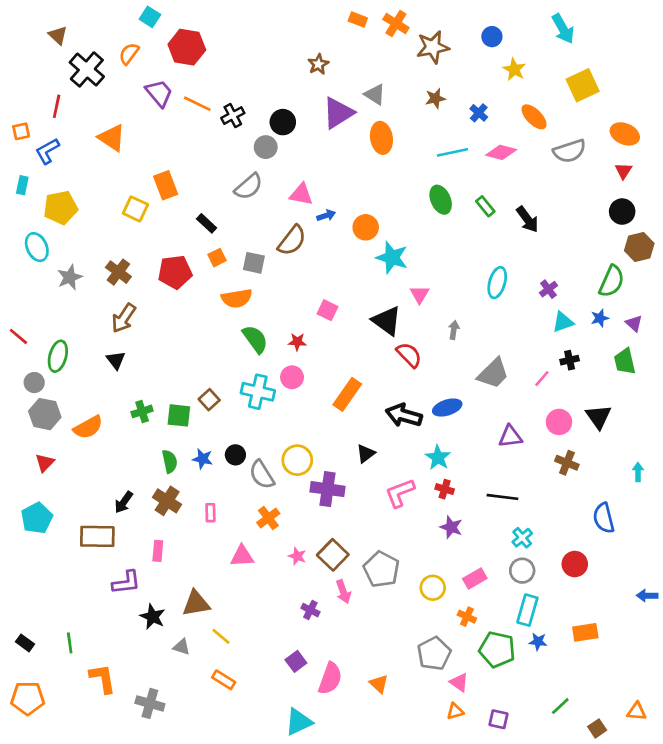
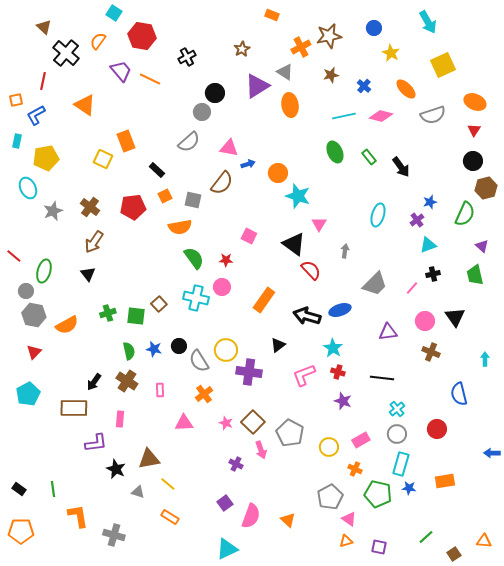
orange cross: (396, 23) -> (301, 47), moved, turned 30
black cross: (233, 116) -> (187, 57), moved
blue star: (600, 318) -> (430, 202), moved

